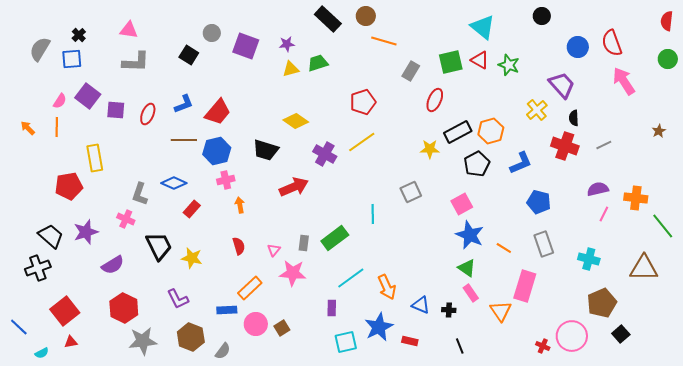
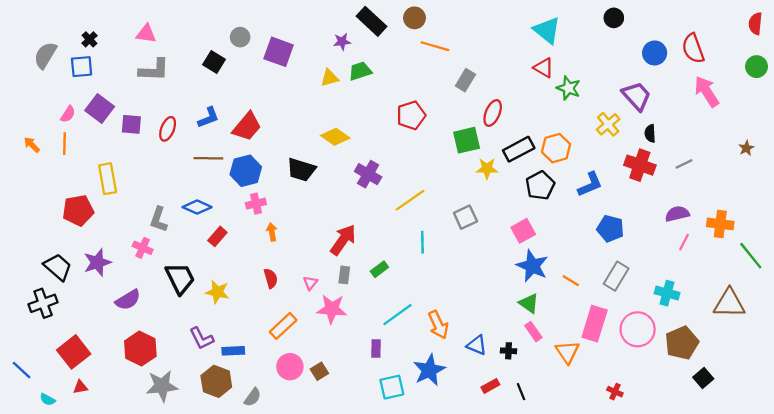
purple star: (287, 44) -> (342, 42), moved
green square: (451, 62) -> (467, 140), moved
green star: (509, 65) -> (569, 88), moved
yellow line: (362, 142) -> (410, 200), moved
red arrow: (294, 187) -> (343, 240), moved, turned -32
green rectangle: (335, 238) -> (379, 269), size x0.6
gray rectangle: (544, 244) -> (616, 276), turned 50
blue rectangle: (227, 310) -> (233, 351), moved
pink circle: (572, 336) -> (638, 329), moved
red rectangle: (410, 341) -> (490, 386), moved, turned -42
cyan semicircle: (42, 353) -> (48, 400), turned 56

